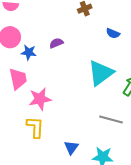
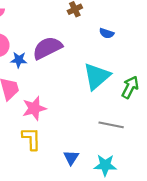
purple semicircle: (56, 43) -> (47, 48), size x2.0

